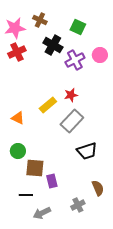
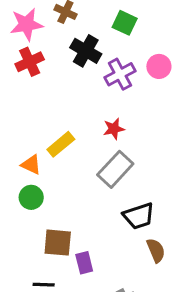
yellow rectangle: (48, 105) -> (61, 144), moved
green circle: (18, 151) -> (31, 197), moved
brown semicircle: (98, 188) -> (156, 250), moved

